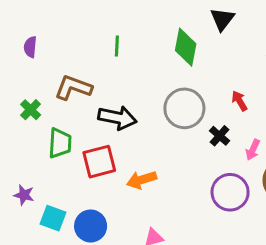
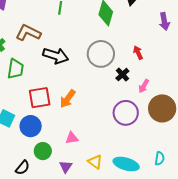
red square: (99, 162) -> (40, 98), moved
orange arrow: (142, 180) -> (68, 99), turned -42

